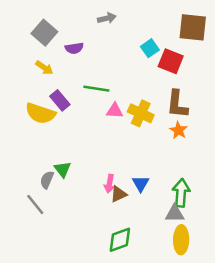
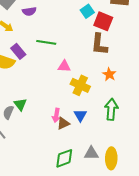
brown L-shape: (177, 104) -> (99, 44), moved
pink triangle: (115, 111) -> (64, 66), moved
yellow cross: (141, 113) -> (80, 85), moved
green arrow: (181, 193) -> (111, 109), moved
gray triangle: (175, 214) -> (91, 153), moved

